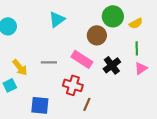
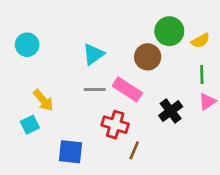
cyan triangle: (57, 19) -> (93, 54), moved
gray line: (49, 62) -> (95, 89), moved
black cross: (112, 65) -> (171, 111), moved

